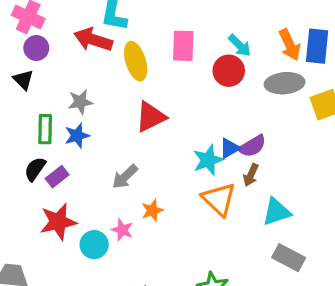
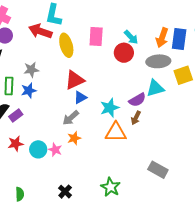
orange arrow: (290, 45) -> (162, 38), turned 42
blue triangle: (230, 148) -> (80, 97), moved
gray arrow: (125, 177) -> (71, 118), moved
orange triangle: (219, 199) -> (116, 132), turned -45
cyan triangle: (276, 212) -> (155, 88), moved
red star: (58, 222) -> (16, 144), size x0.7
cyan circle: (94, 245) -> (38, 149), moved

